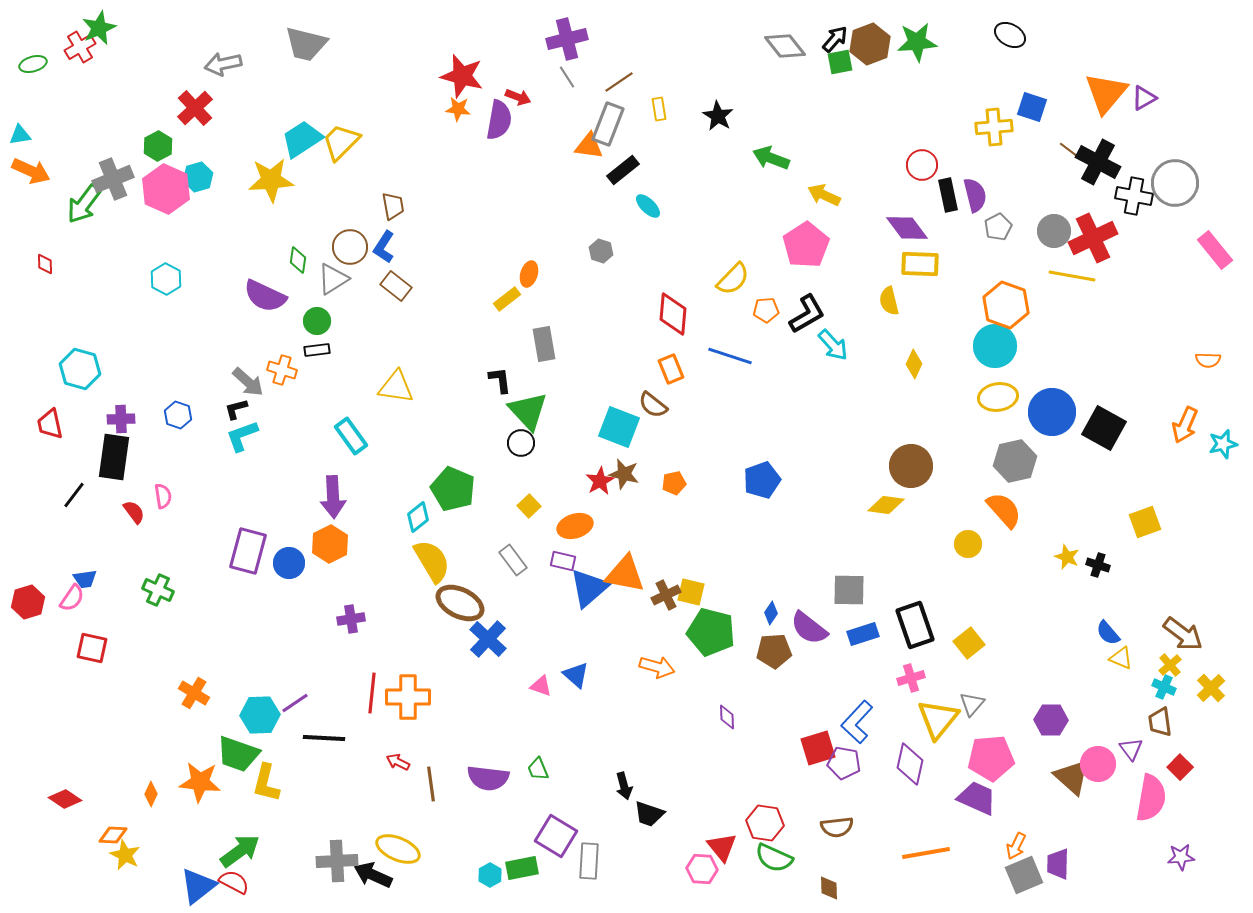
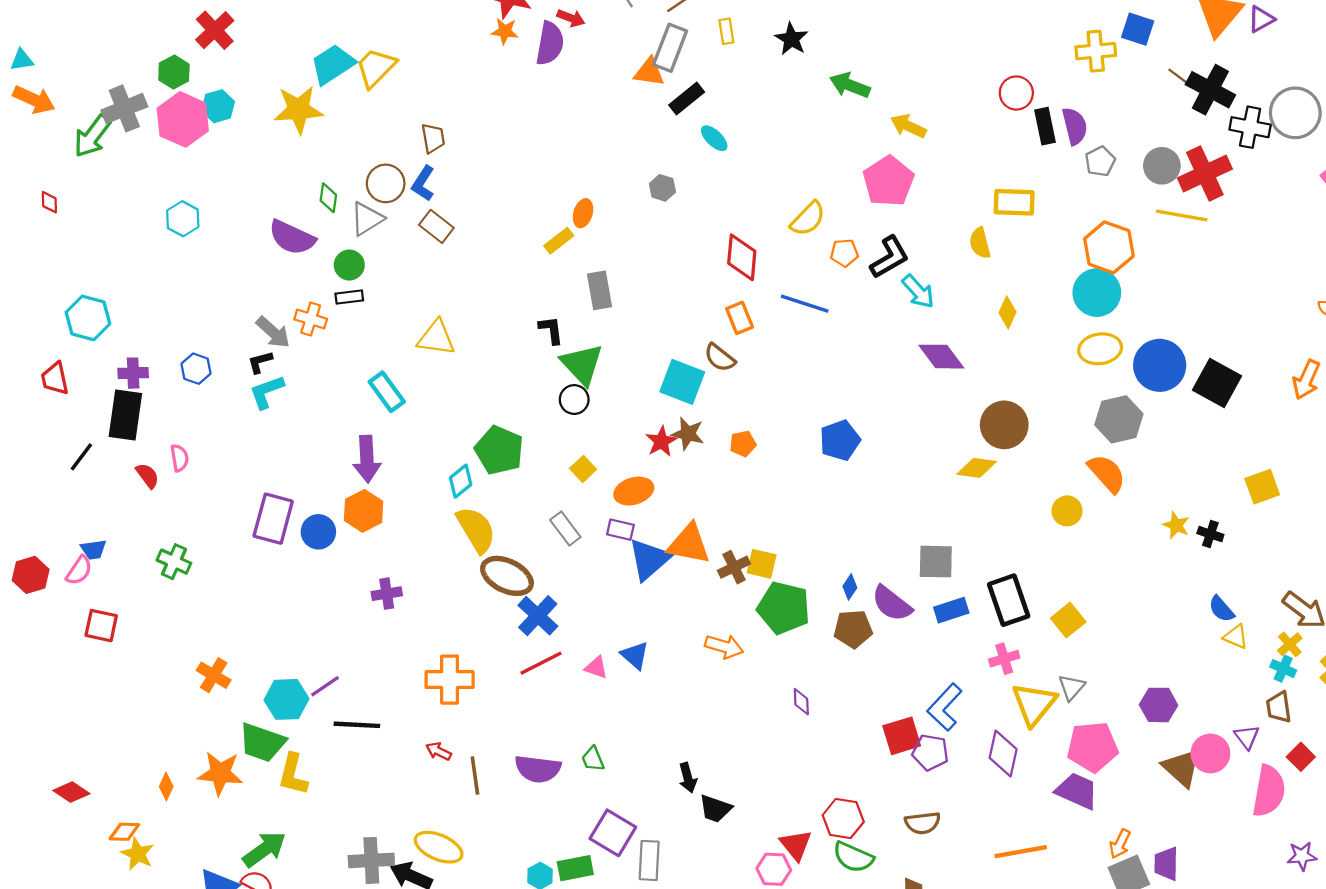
purple diamond: (907, 228) -> (941, 357), moved
red line: (372, 693) -> (541, 663), moved, turned 57

